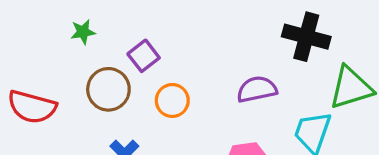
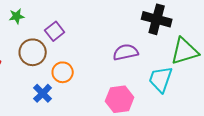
orange circle: (172, 100) -> (63, 72), moved

